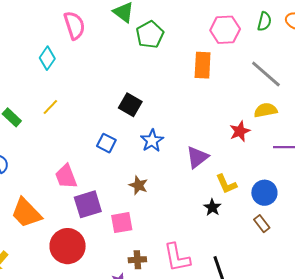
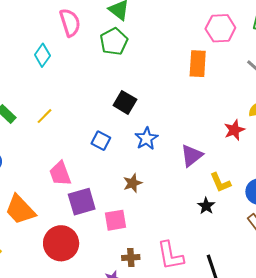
green pentagon: (150, 35) -> (114, 41), moved
yellow line: (50, 107) -> (45, 116), moved
brown star: (138, 185) -> (133, 183), turned 30

